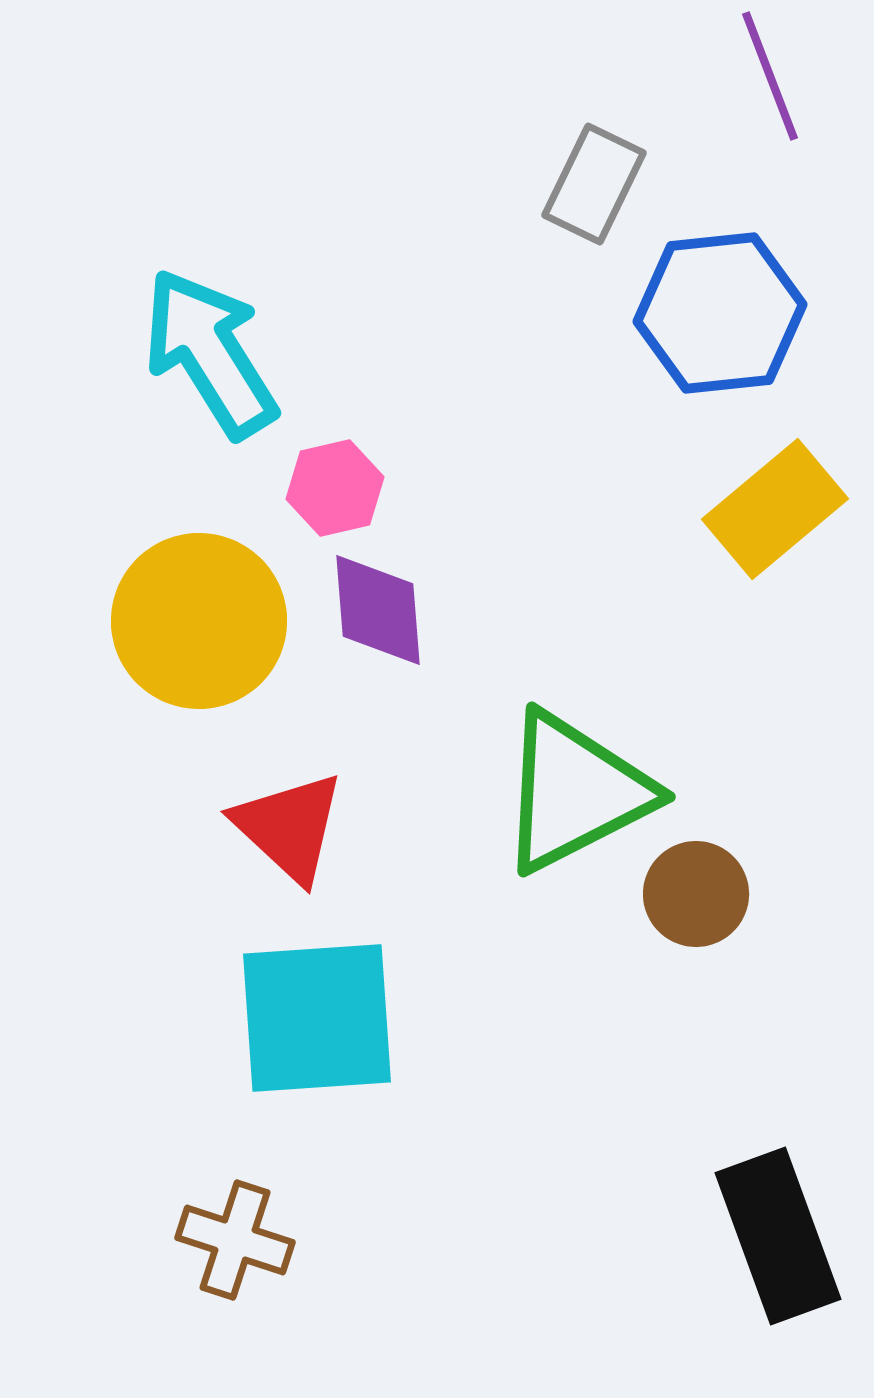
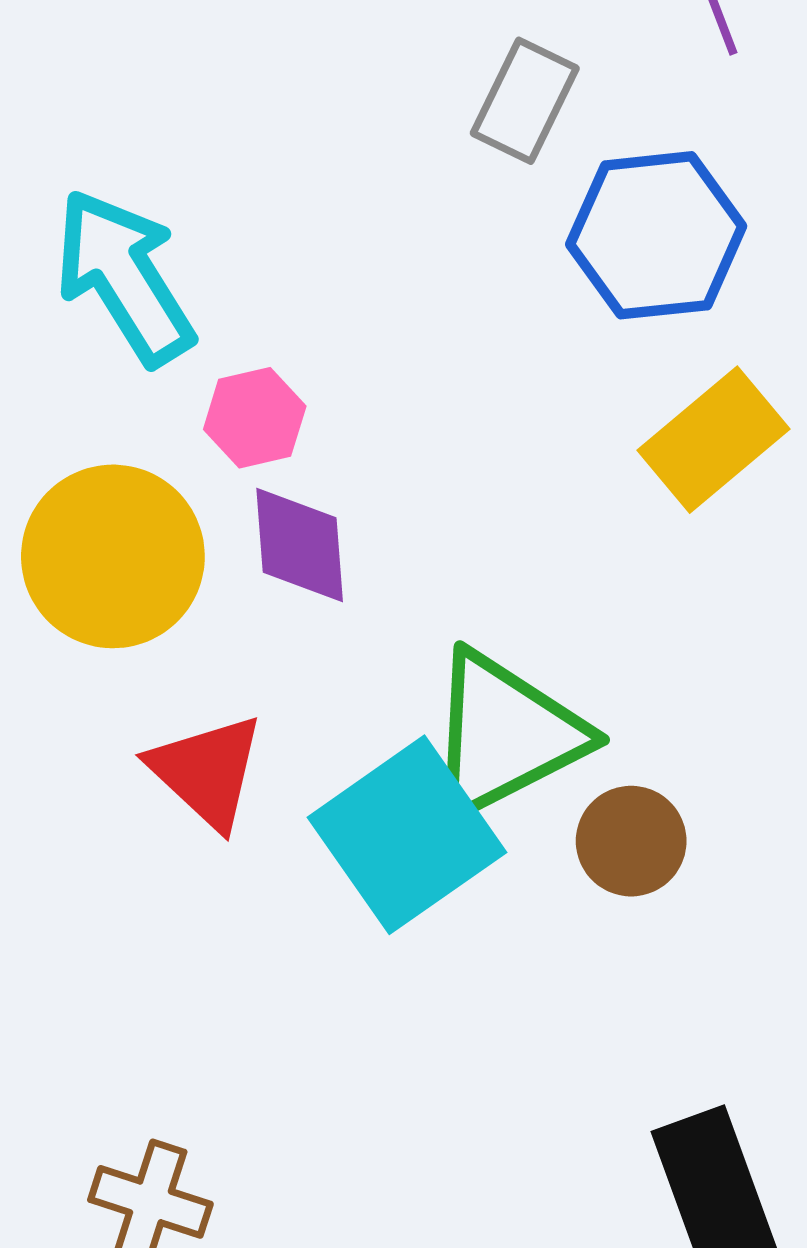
cyan square: (317, 1018) -> (407, 835), moved, turned -31

